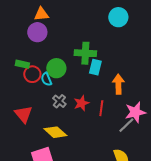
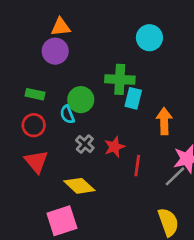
cyan circle: (118, 17) -> (149, 38), moved
red circle: (32, 74) -> (34, 125), moved
red line: (101, 108) -> (137, 166), moved

